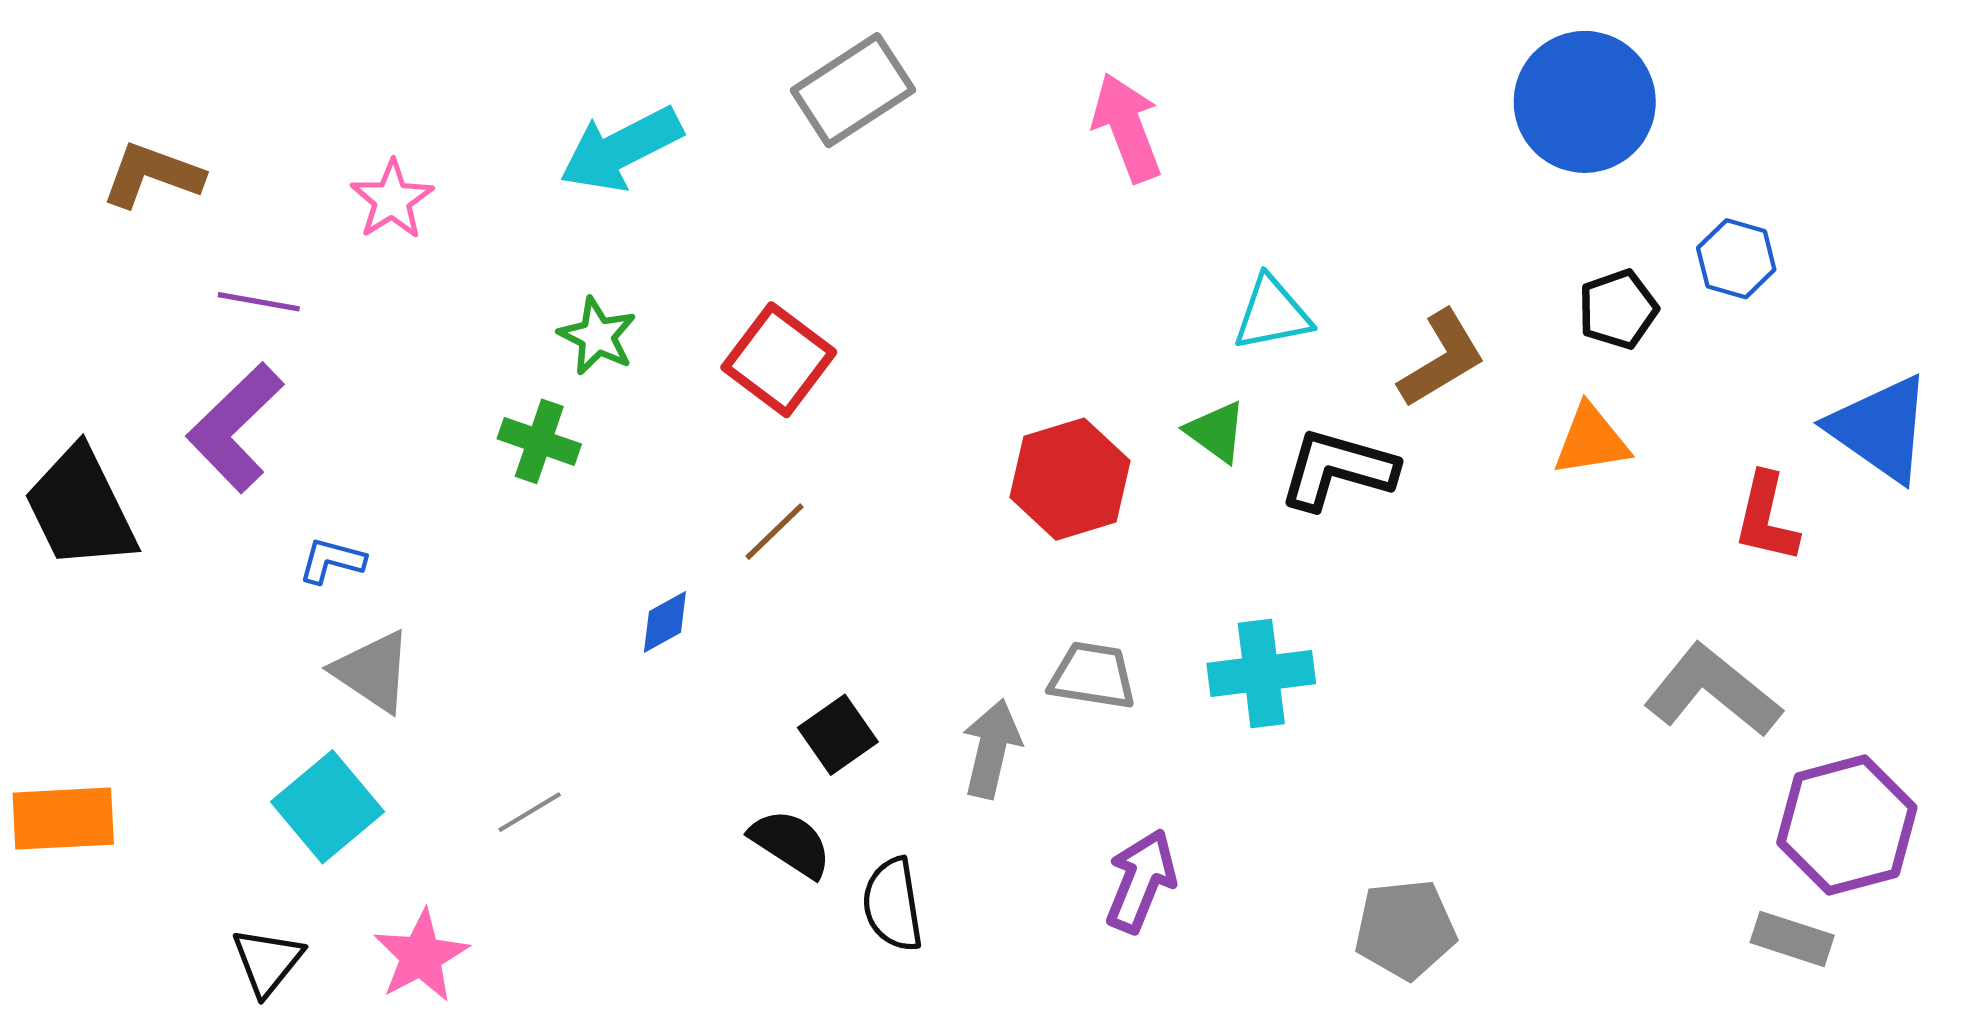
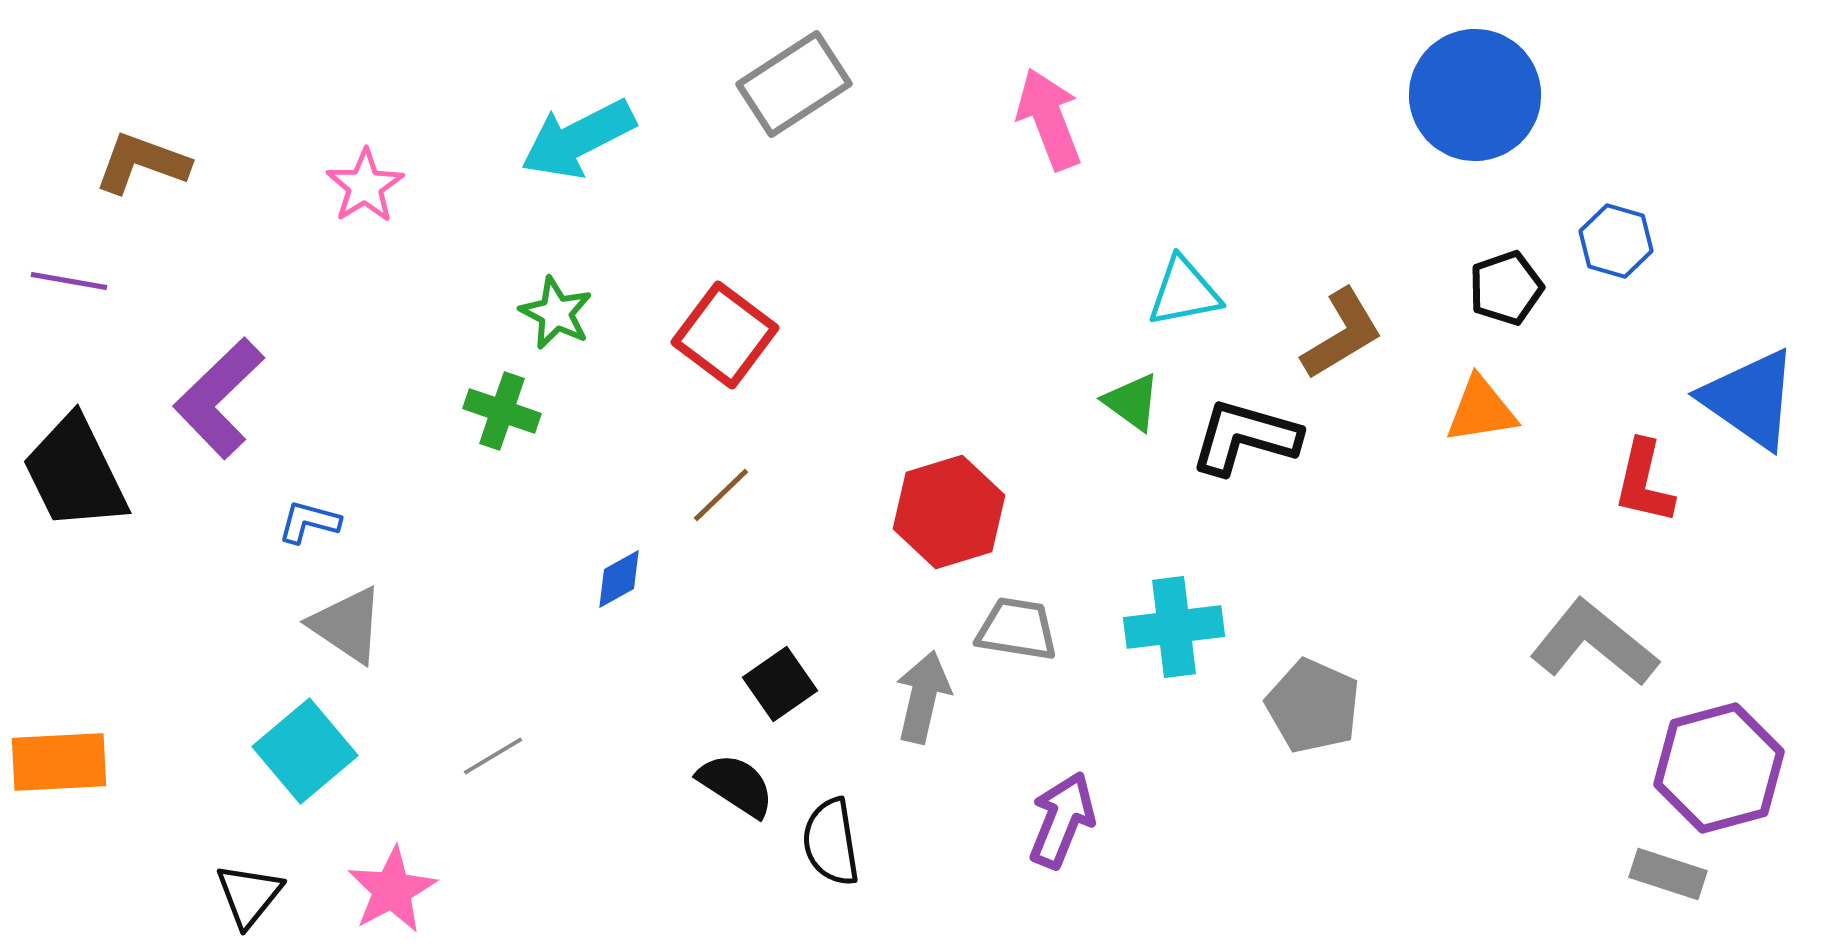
purple line: (259, 302) -> (69, 281), moved
red hexagon: (1070, 479) -> (949, 512), moved
gray pentagon: (1405, 929) -> (1313, 706), moved, turned 30

